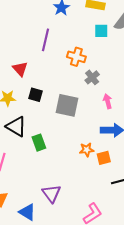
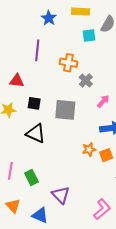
red triangle: (20, 69) -> (17, 81), turned -35
pink arrow: (108, 101) -> (103, 101), turned 64
black triangle: (16, 126) -> (36, 133), moved
green rectangle: (39, 143) -> (31, 177), moved

